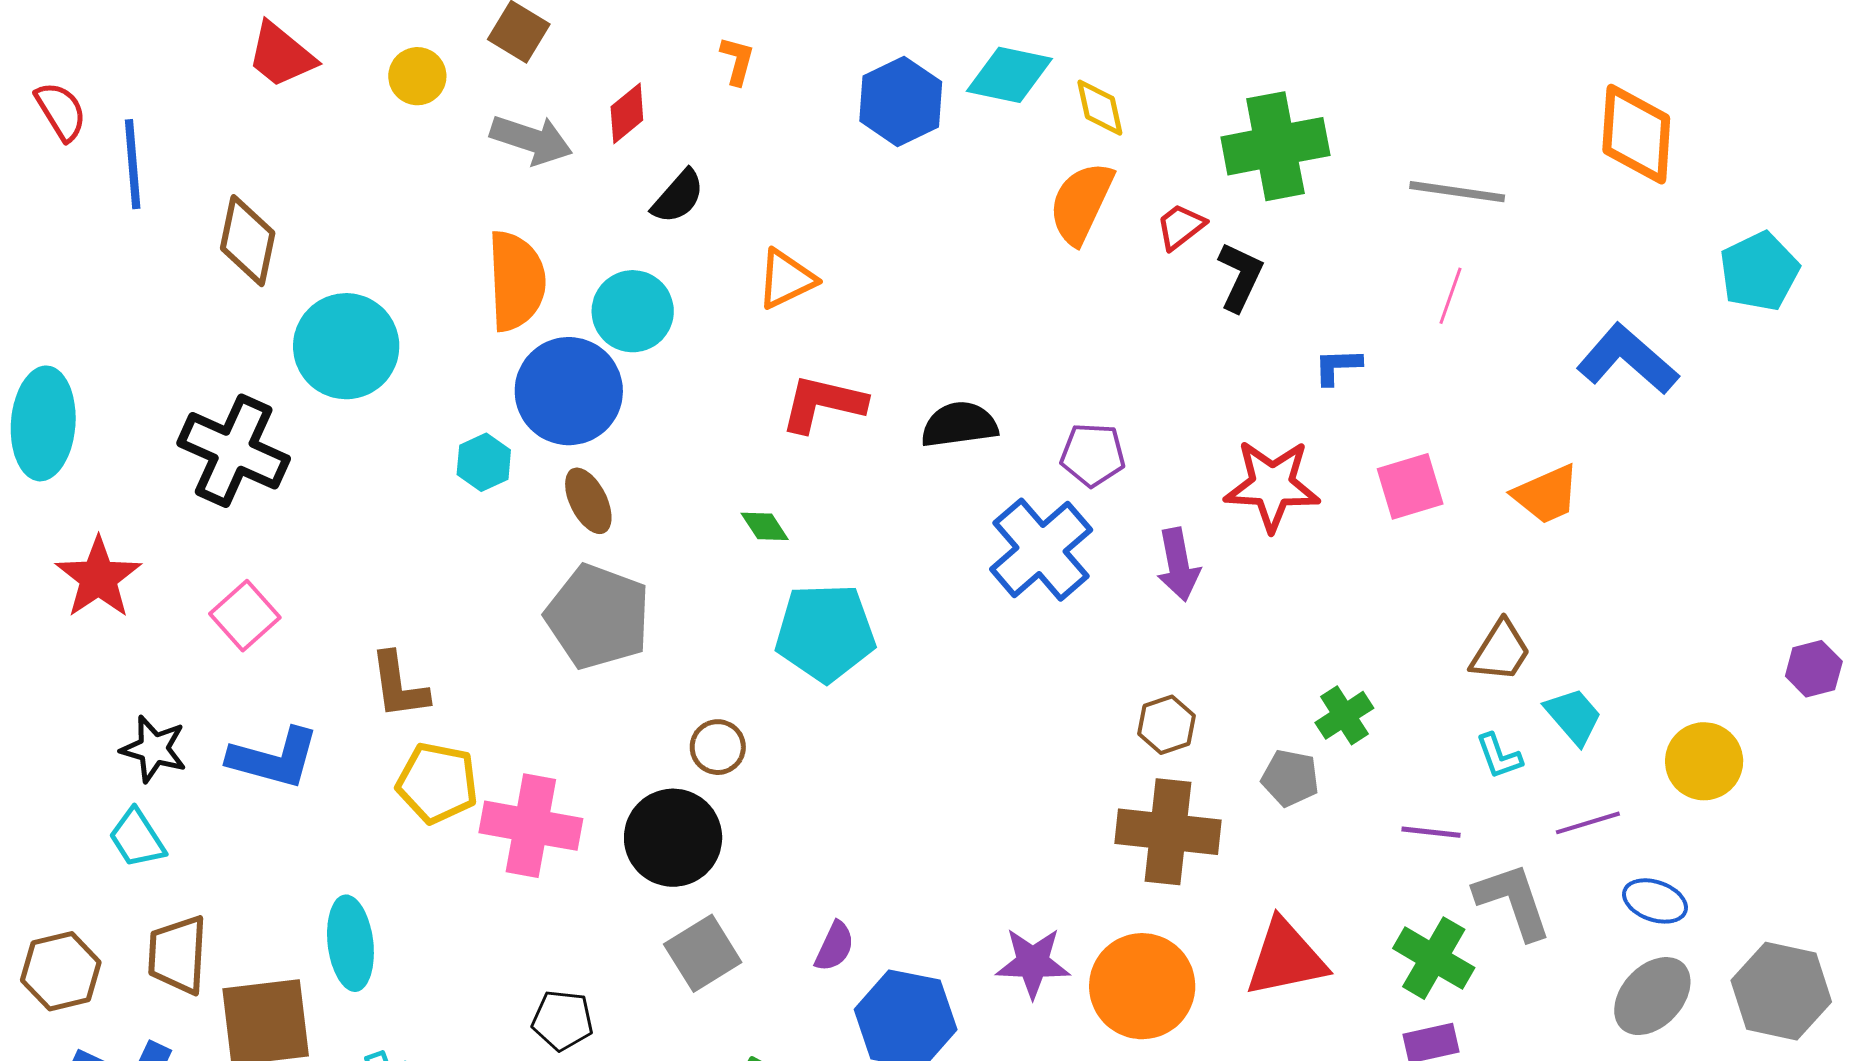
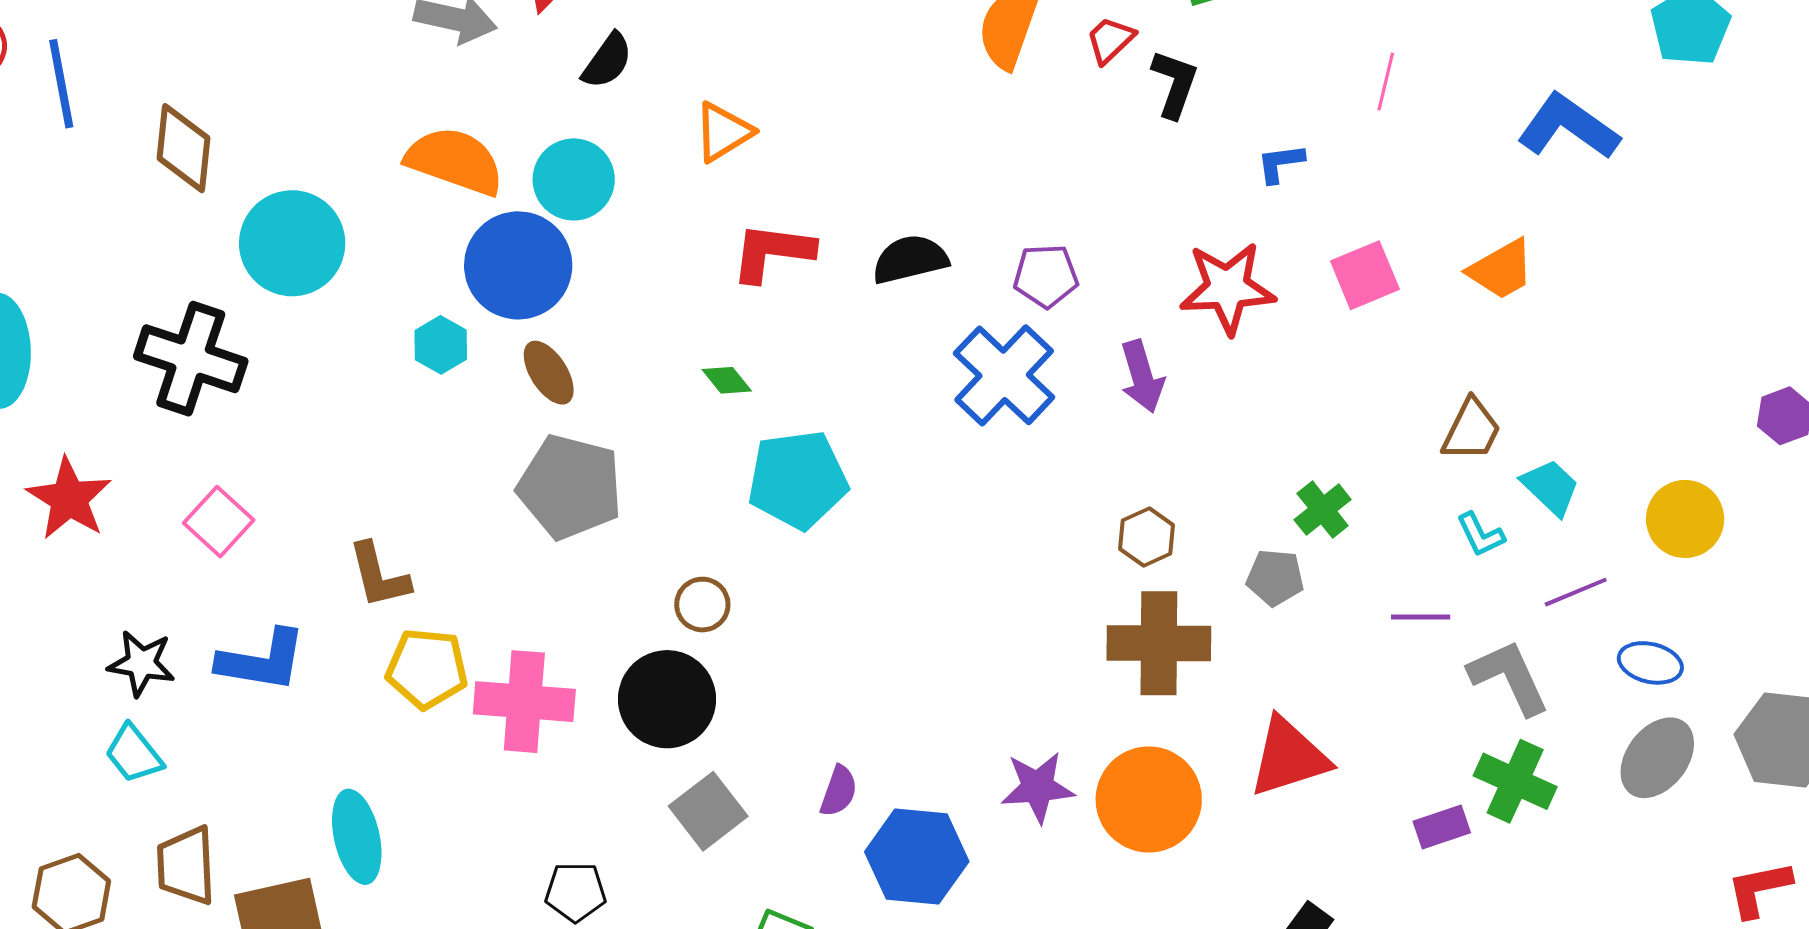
orange semicircle: (516, 281) -> (455, 161), turned -62
green cross: (1434, 958) -> (1515, 781), moved

